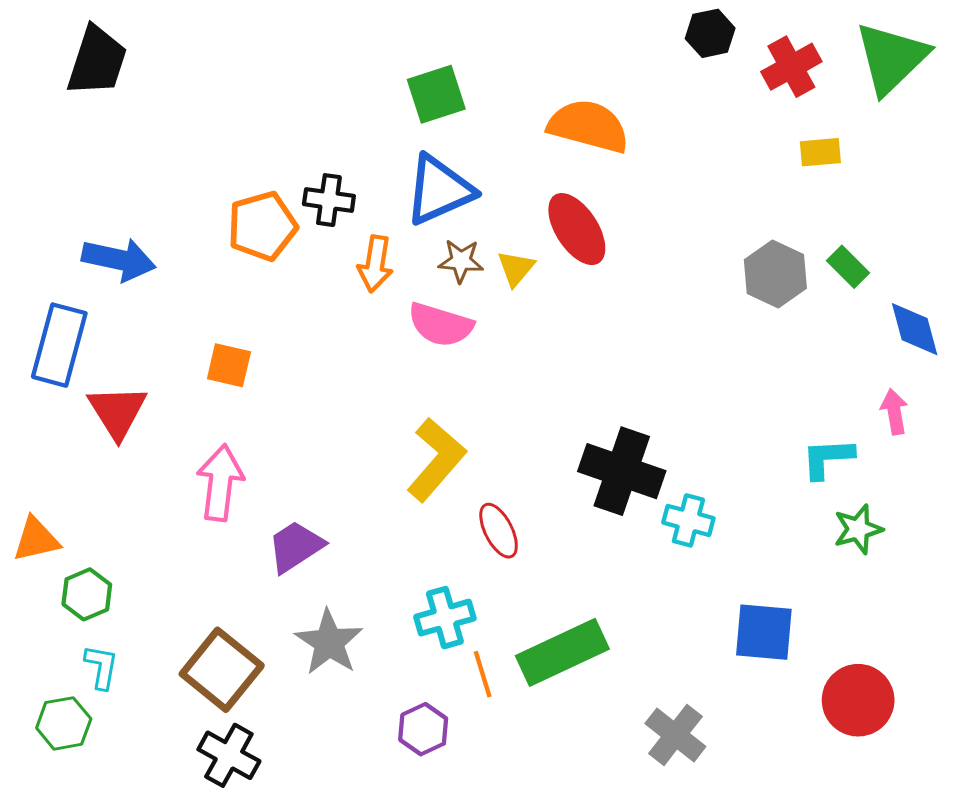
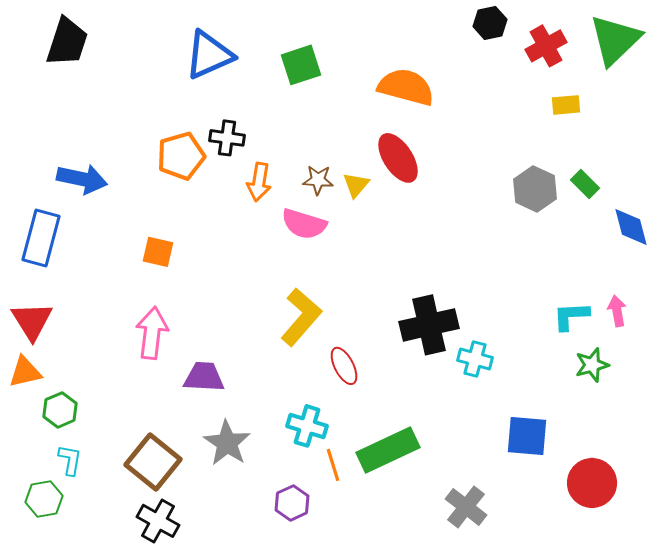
blue triangle: (439, 190) -> (209, 55), moved
red triangle: (117, 412) -> (32, 321), moved
pink arrow: (894, 412) -> (617, 311), moved
black cross: (622, 471) -> (429, 325), turned -32
purple trapezoid: (296, 547) -> (204, 377), turned 36
cyan cross: (445, 618) -> (307, 426), turned 33

